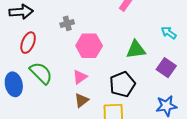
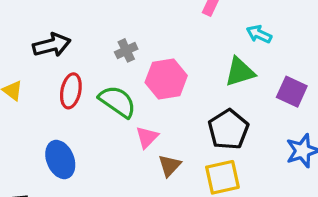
cyan arrow: (169, 33) -> (259, 34), moved
green semicircle: (41, 73) -> (117, 102), moved
pink triangle: (80, 77) -> (147, 137), moved

